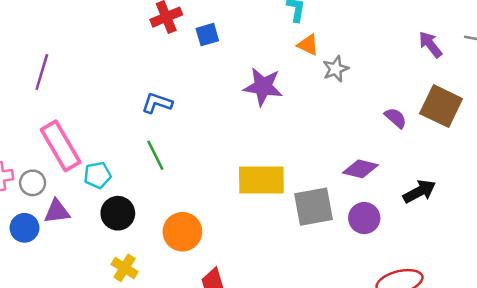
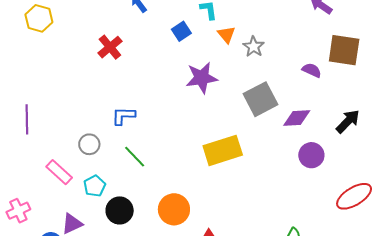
blue square: (207, 35) -> (181, 31), moved
orange triangle: (308, 45) -> (226, 35), turned 42
pink rectangle: (61, 146) -> (59, 172), size x0.7
gray circle: (33, 183) -> (89, 144), moved
gray square: (314, 207) -> (260, 99), moved

